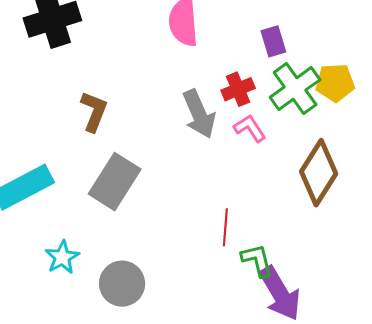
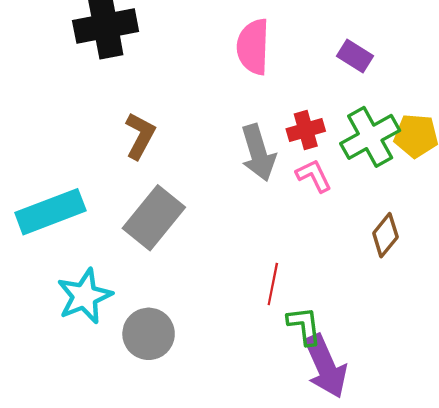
purple rectangle: (273, 41) -> (355, 56), moved, turned -48
brown diamond: (319, 173) -> (385, 235), size x0.6
cyan star: (62, 257) -> (85, 296), size x1.4

